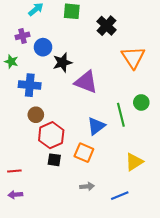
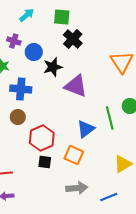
black cross: (106, 26) -> (73, 39), moved
purple cross: (23, 36) -> (14, 41), turned 32
brown circle: (36, 115) -> (18, 117), moved
gray arrow: (87, 186) -> (77, 188), size x1.5

